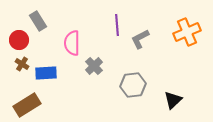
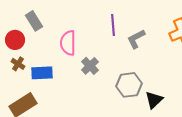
black triangle: (173, 100) -> (154, 100), moved

